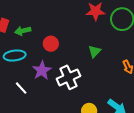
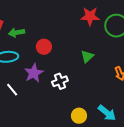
white cross: (68, 77) -> (60, 81), size x0.7

